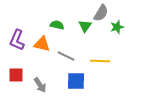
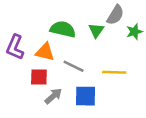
green semicircle: (57, 25) -> (63, 29), size x1.5
red square: (16, 75) -> (39, 77), moved
gray arrow: (40, 85) -> (53, 96), moved, turned -98

